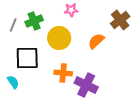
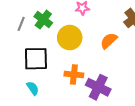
green cross: (34, 21) -> (43, 20), turned -30
cyan semicircle: (13, 82) -> (33, 88), moved

